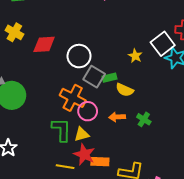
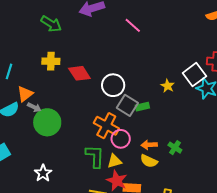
yellow cross: (14, 32) -> (51, 61), turned -30
red diamond: (44, 44) -> (79, 73), turned 60
yellow semicircle: (125, 90) -> (149, 161), moved

